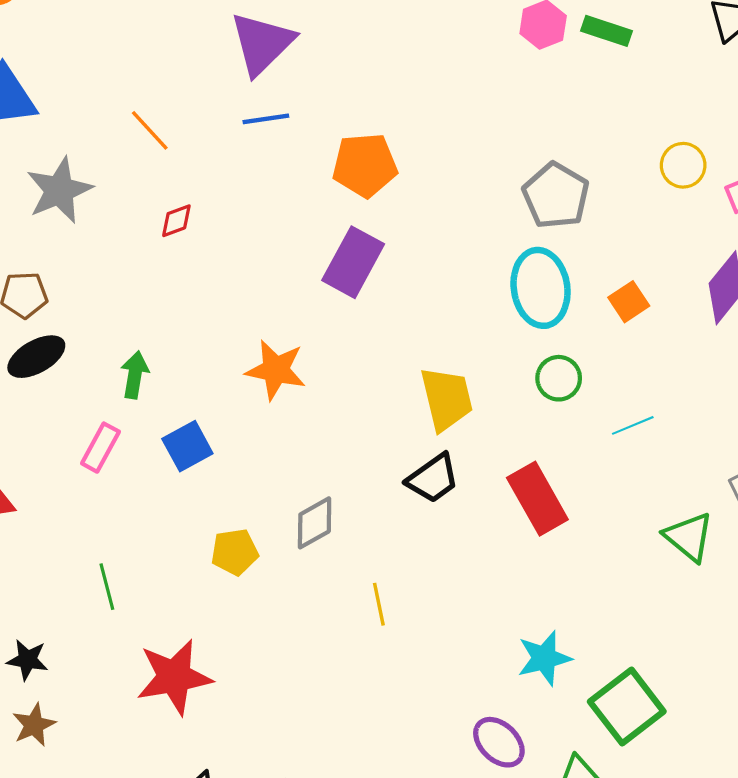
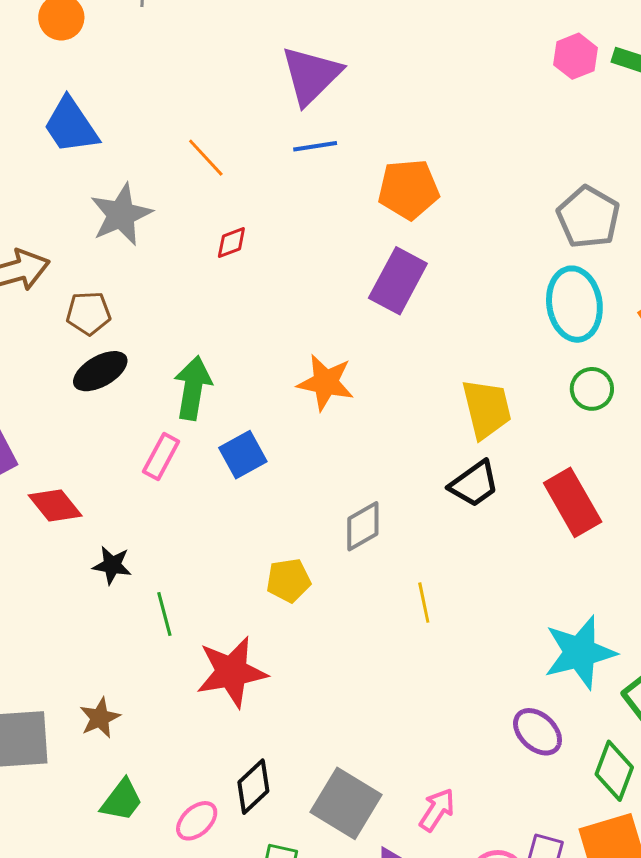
green arrow: (135, 375) -> (193, 388), size x1.4
yellow pentagon: (235, 552) -> (289, 580), moved
green line: (107, 587) -> (164, 614), moved
cyan star: (544, 658) -> (580, 652), size x1.4
black star: (28, 660) -> (112, 565), moved

